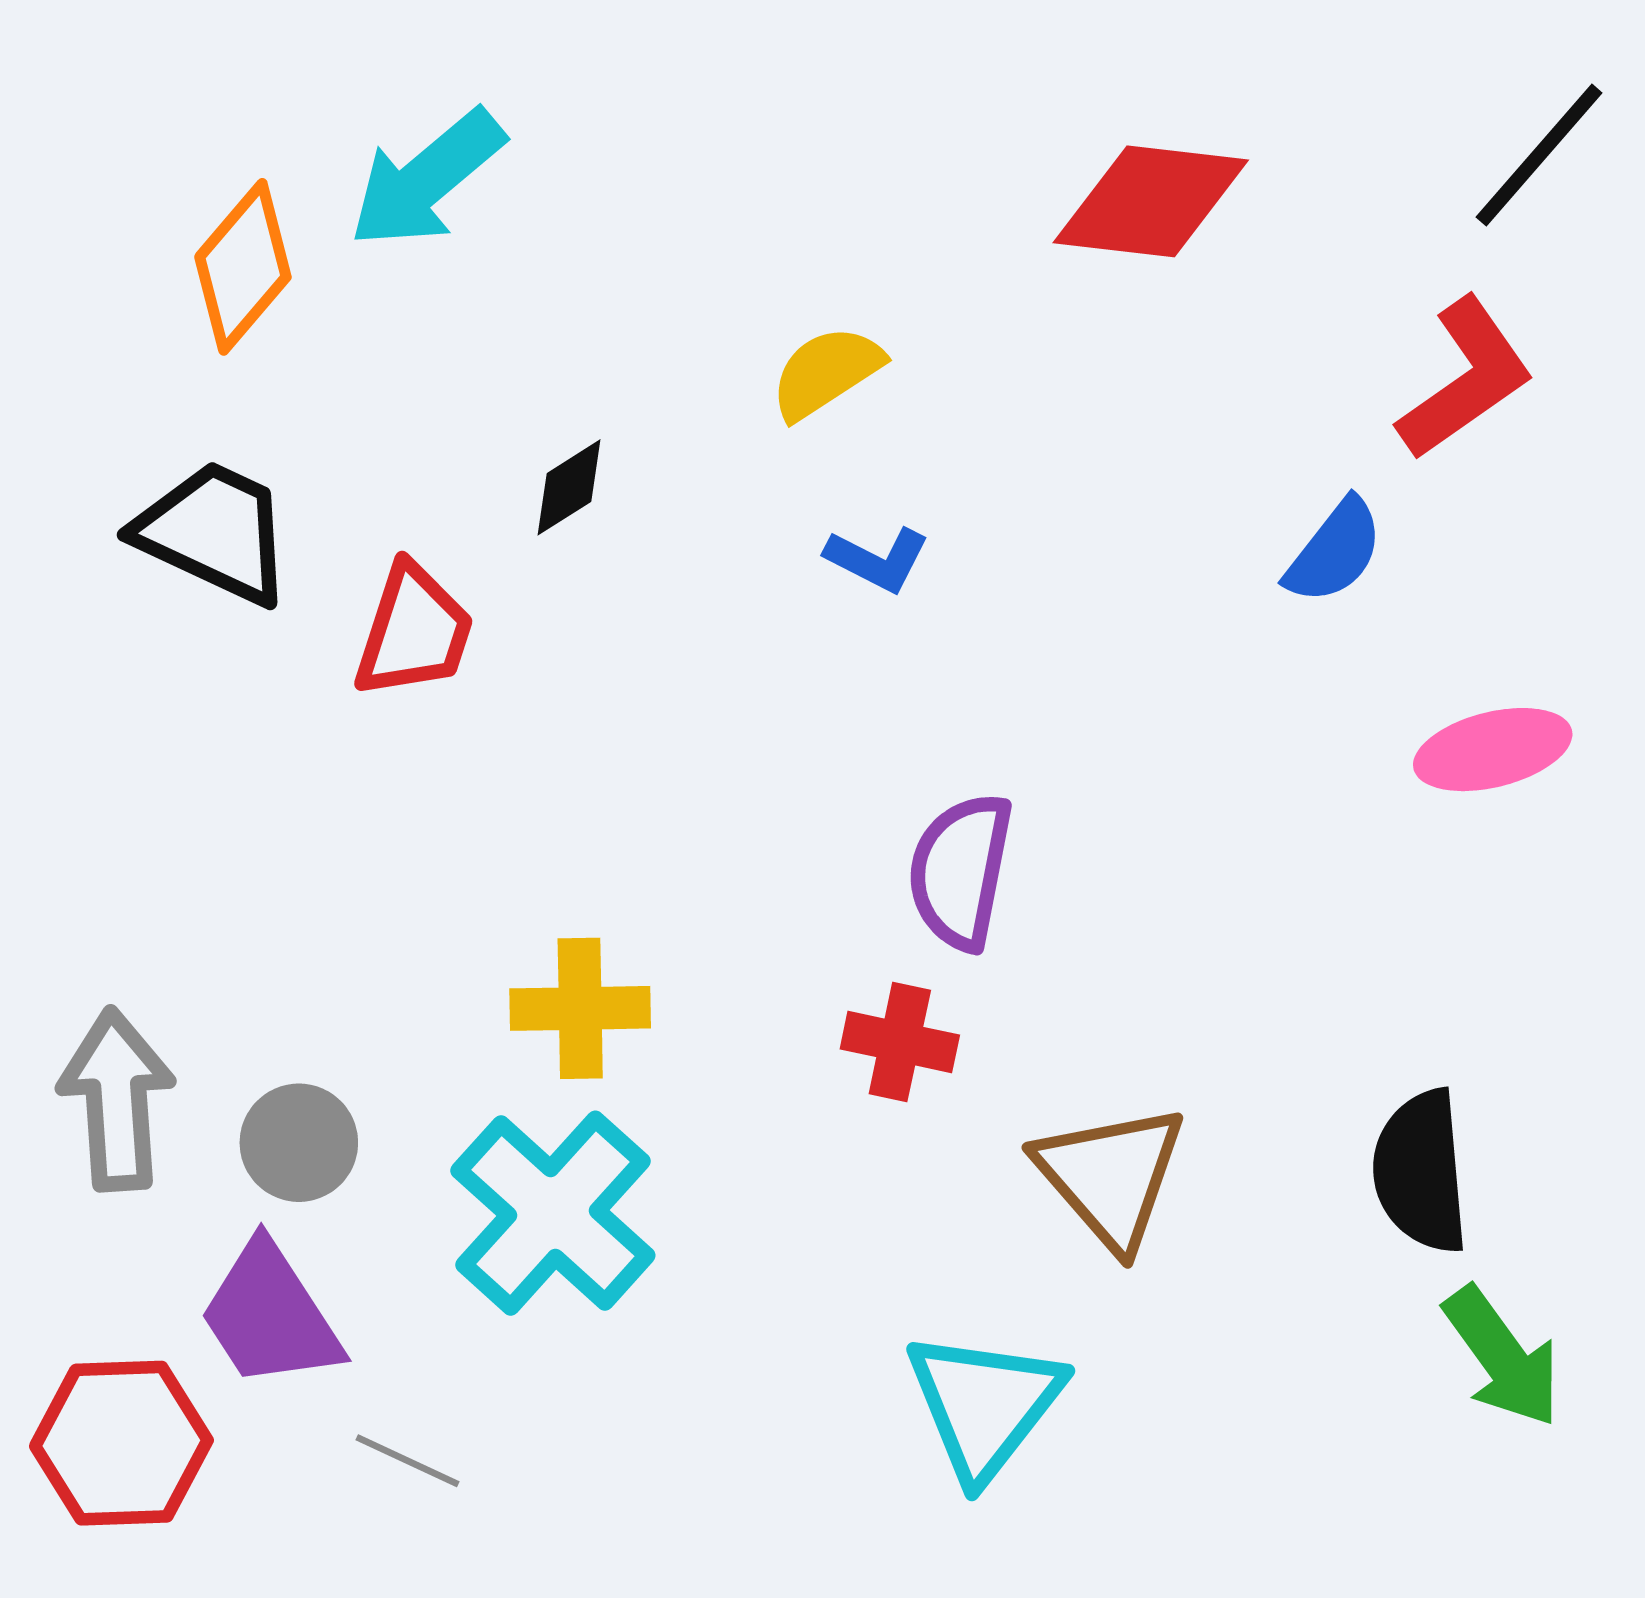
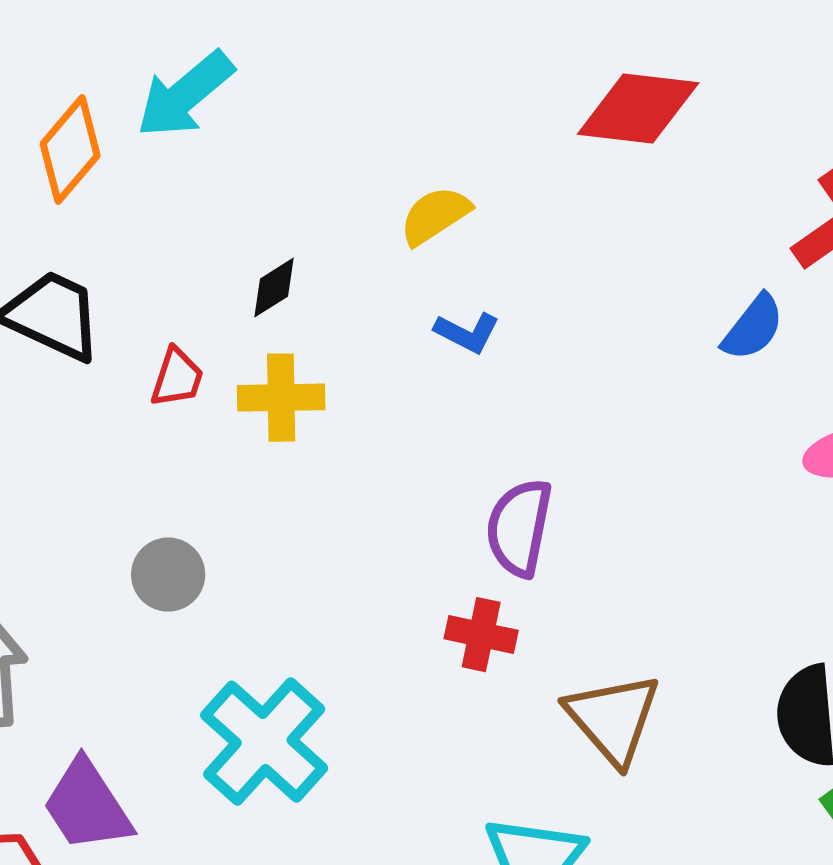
red trapezoid: (414, 631) -> (177, 378), size x0.7
yellow cross: (580, 1008) -> (281, 398), moved
gray circle: (299, 1143) -> (168, 575), moved

